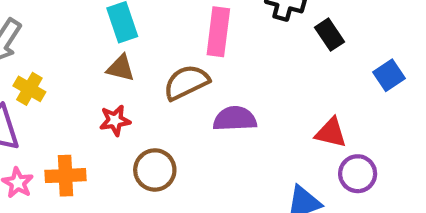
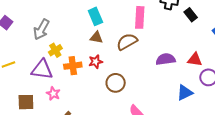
yellow cross: (29, 89) -> (55, 50), turned 32
purple semicircle: (235, 119) -> (166, 59), moved
orange cross: (66, 176) -> (73, 66), moved

